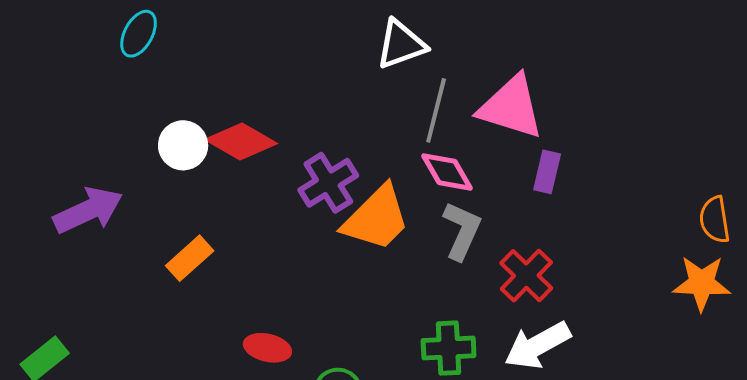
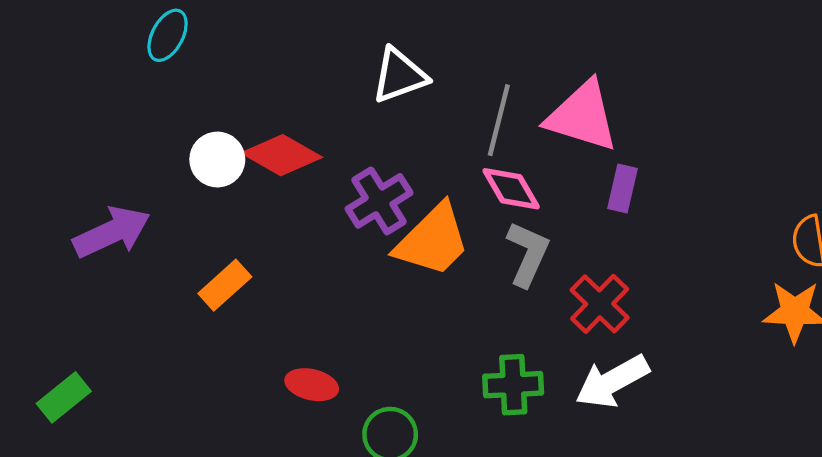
white triangle: (401, 44) -> (399, 76), moved

